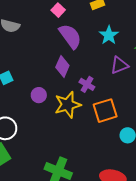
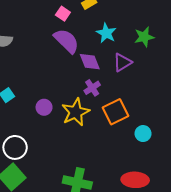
pink square: (58, 10) -> (63, 14), moved
purple diamond: (62, 66) -> (90, 62), moved, turned -35
purple cross: (87, 84) -> (92, 88), turned 35

